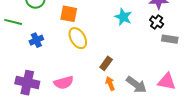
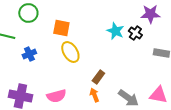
black cross: (157, 22) -> (135, 33), moved
orange arrow: (110, 84) -> (94, 95), moved

